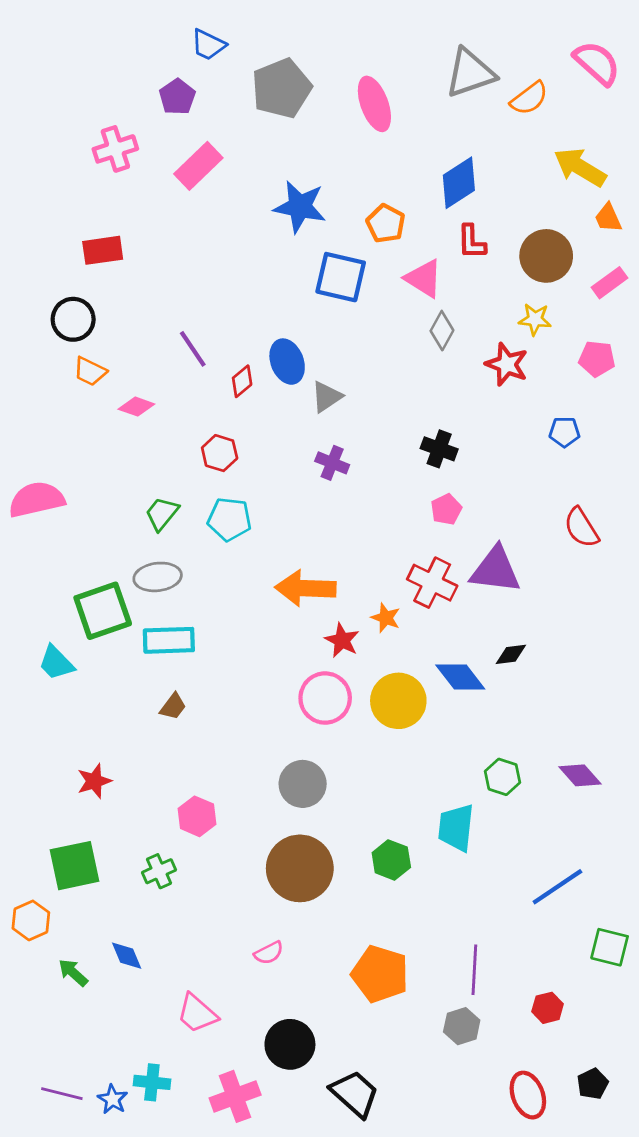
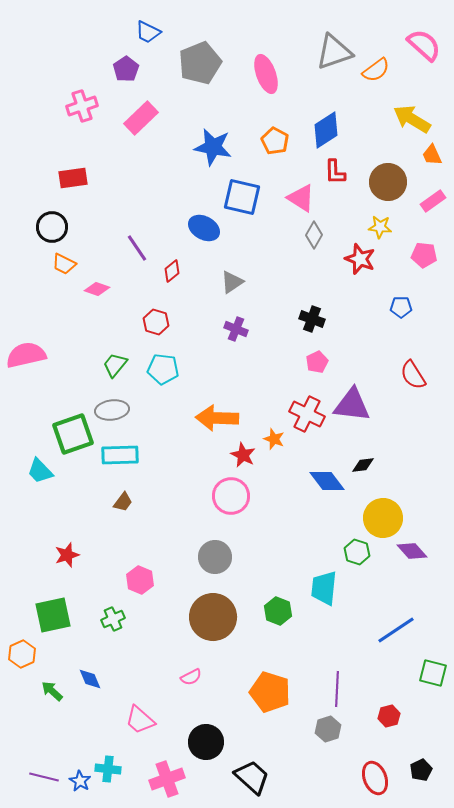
orange pentagon: (386, 224) -> (275, 141), moved
blue ellipse: (287, 362) -> (204, 228), moved, turned -40
yellow circle: (398, 701) -> (383, 518), moved

